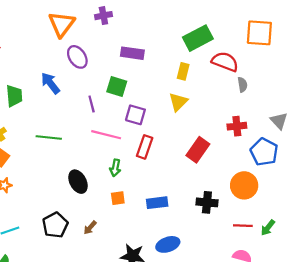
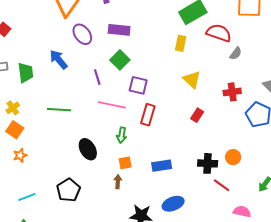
purple rectangle: (132, 53) -> (119, 30), moved
gray semicircle: (242, 85) -> (236, 53), turned 48
green square: (117, 86) -> (120, 60), turned 30
yellow triangle: (178, 102) -> (192, 80), moved, turned -30
red rectangle: (198, 150) -> (197, 115), size x0.6
orange circle: (244, 185) -> (233, 157), moved, size x0.6
red line: (243, 226) -> (222, 185), moved, turned 36
brown arrow: (90, 228) -> (118, 182), moved, turned 144

